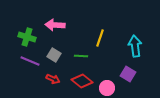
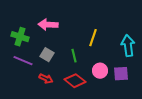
green line: (81, 56) -> (74, 56), turned 72
purple square: (128, 74) -> (121, 74), turned -35
pink circle: (107, 88) -> (100, 71), moved

